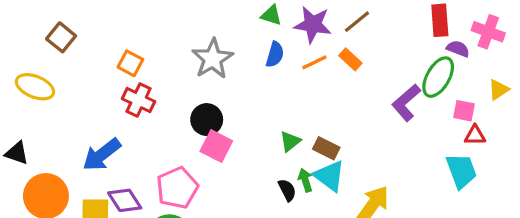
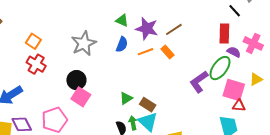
pink square: (464, 111) -> (234, 90), size x1.6

